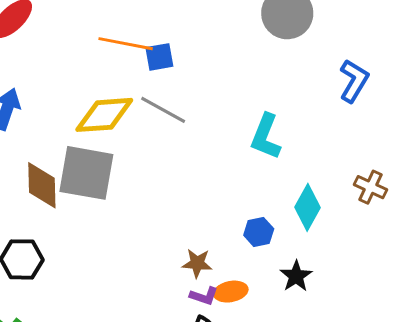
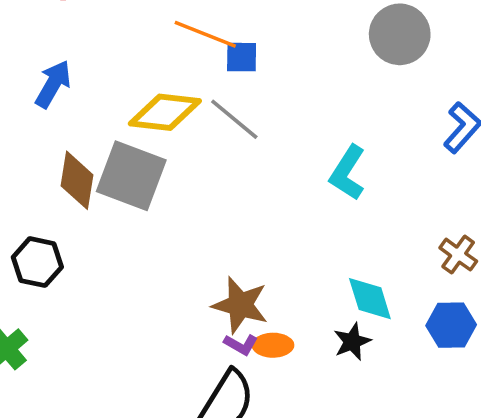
cyan diamond: (307, 207) -> (370, 299), moved, turned -57
blue hexagon: (259, 232) -> (451, 325), moved, size x1.4
brown star: (197, 263) -> (240, 305), size x1.6

